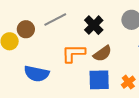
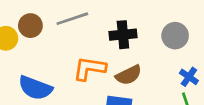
black cross: (94, 25) -> (123, 35), turned 30

